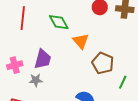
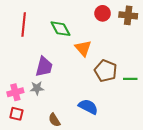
pink cross: (15, 65) -> (15, 92), moved
green line: (123, 82) -> (130, 79), moved, turned 64

